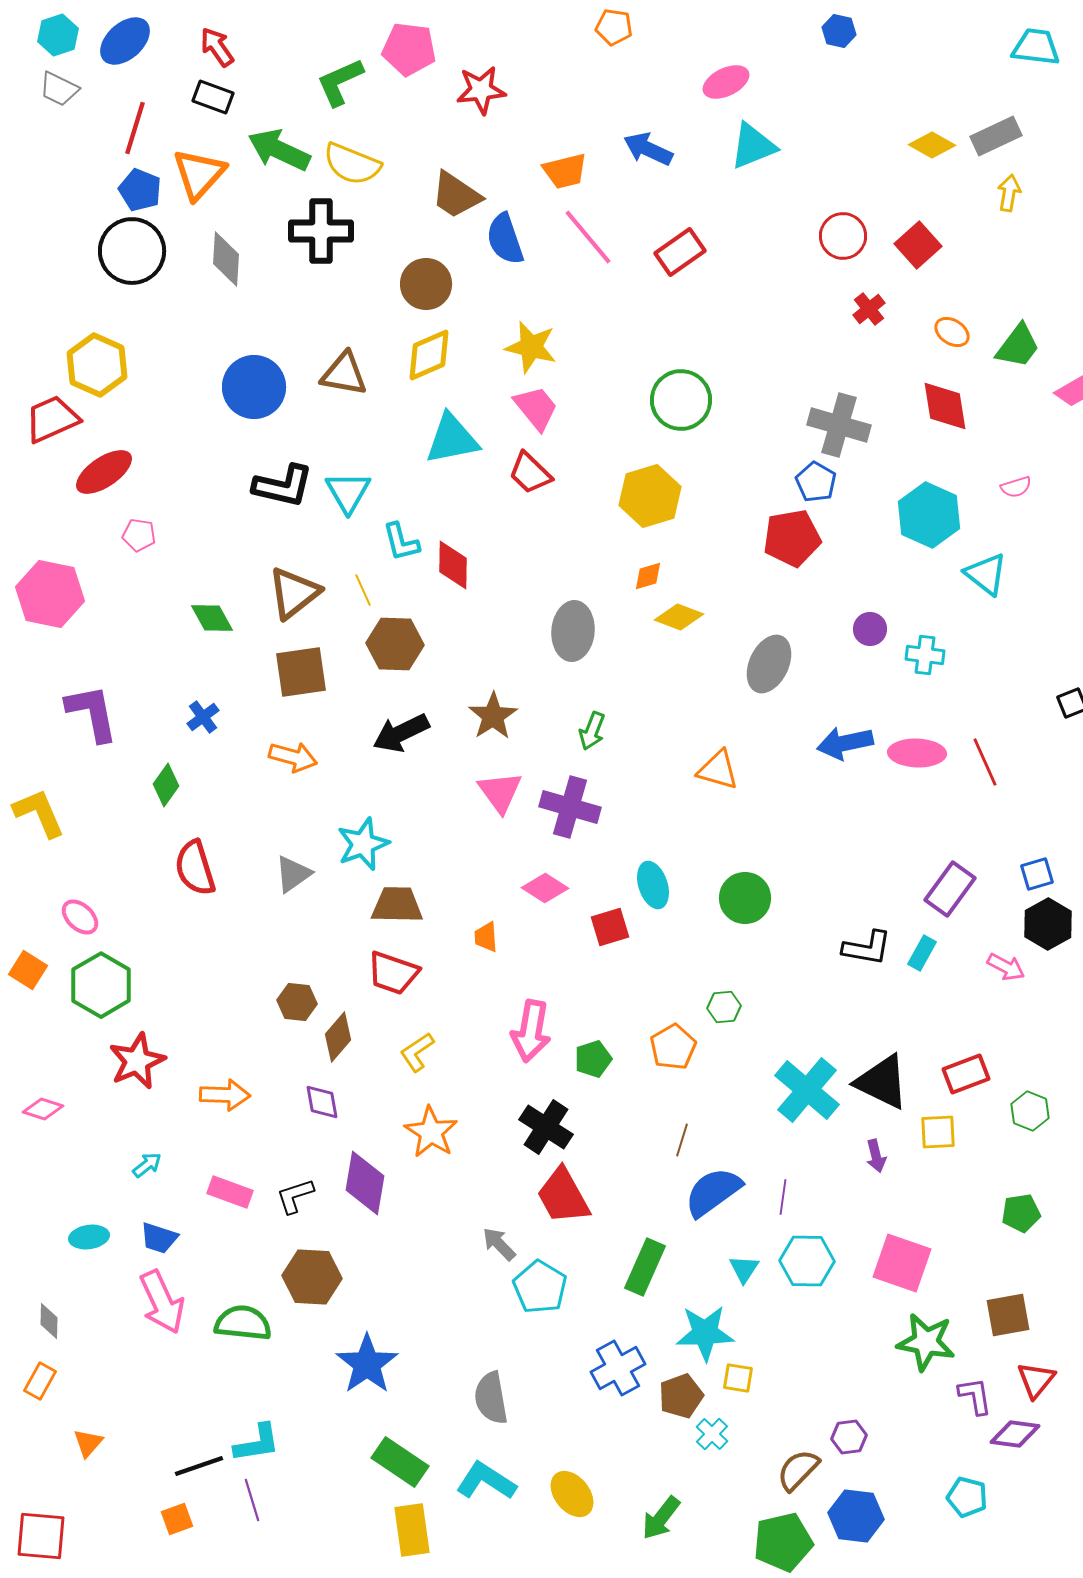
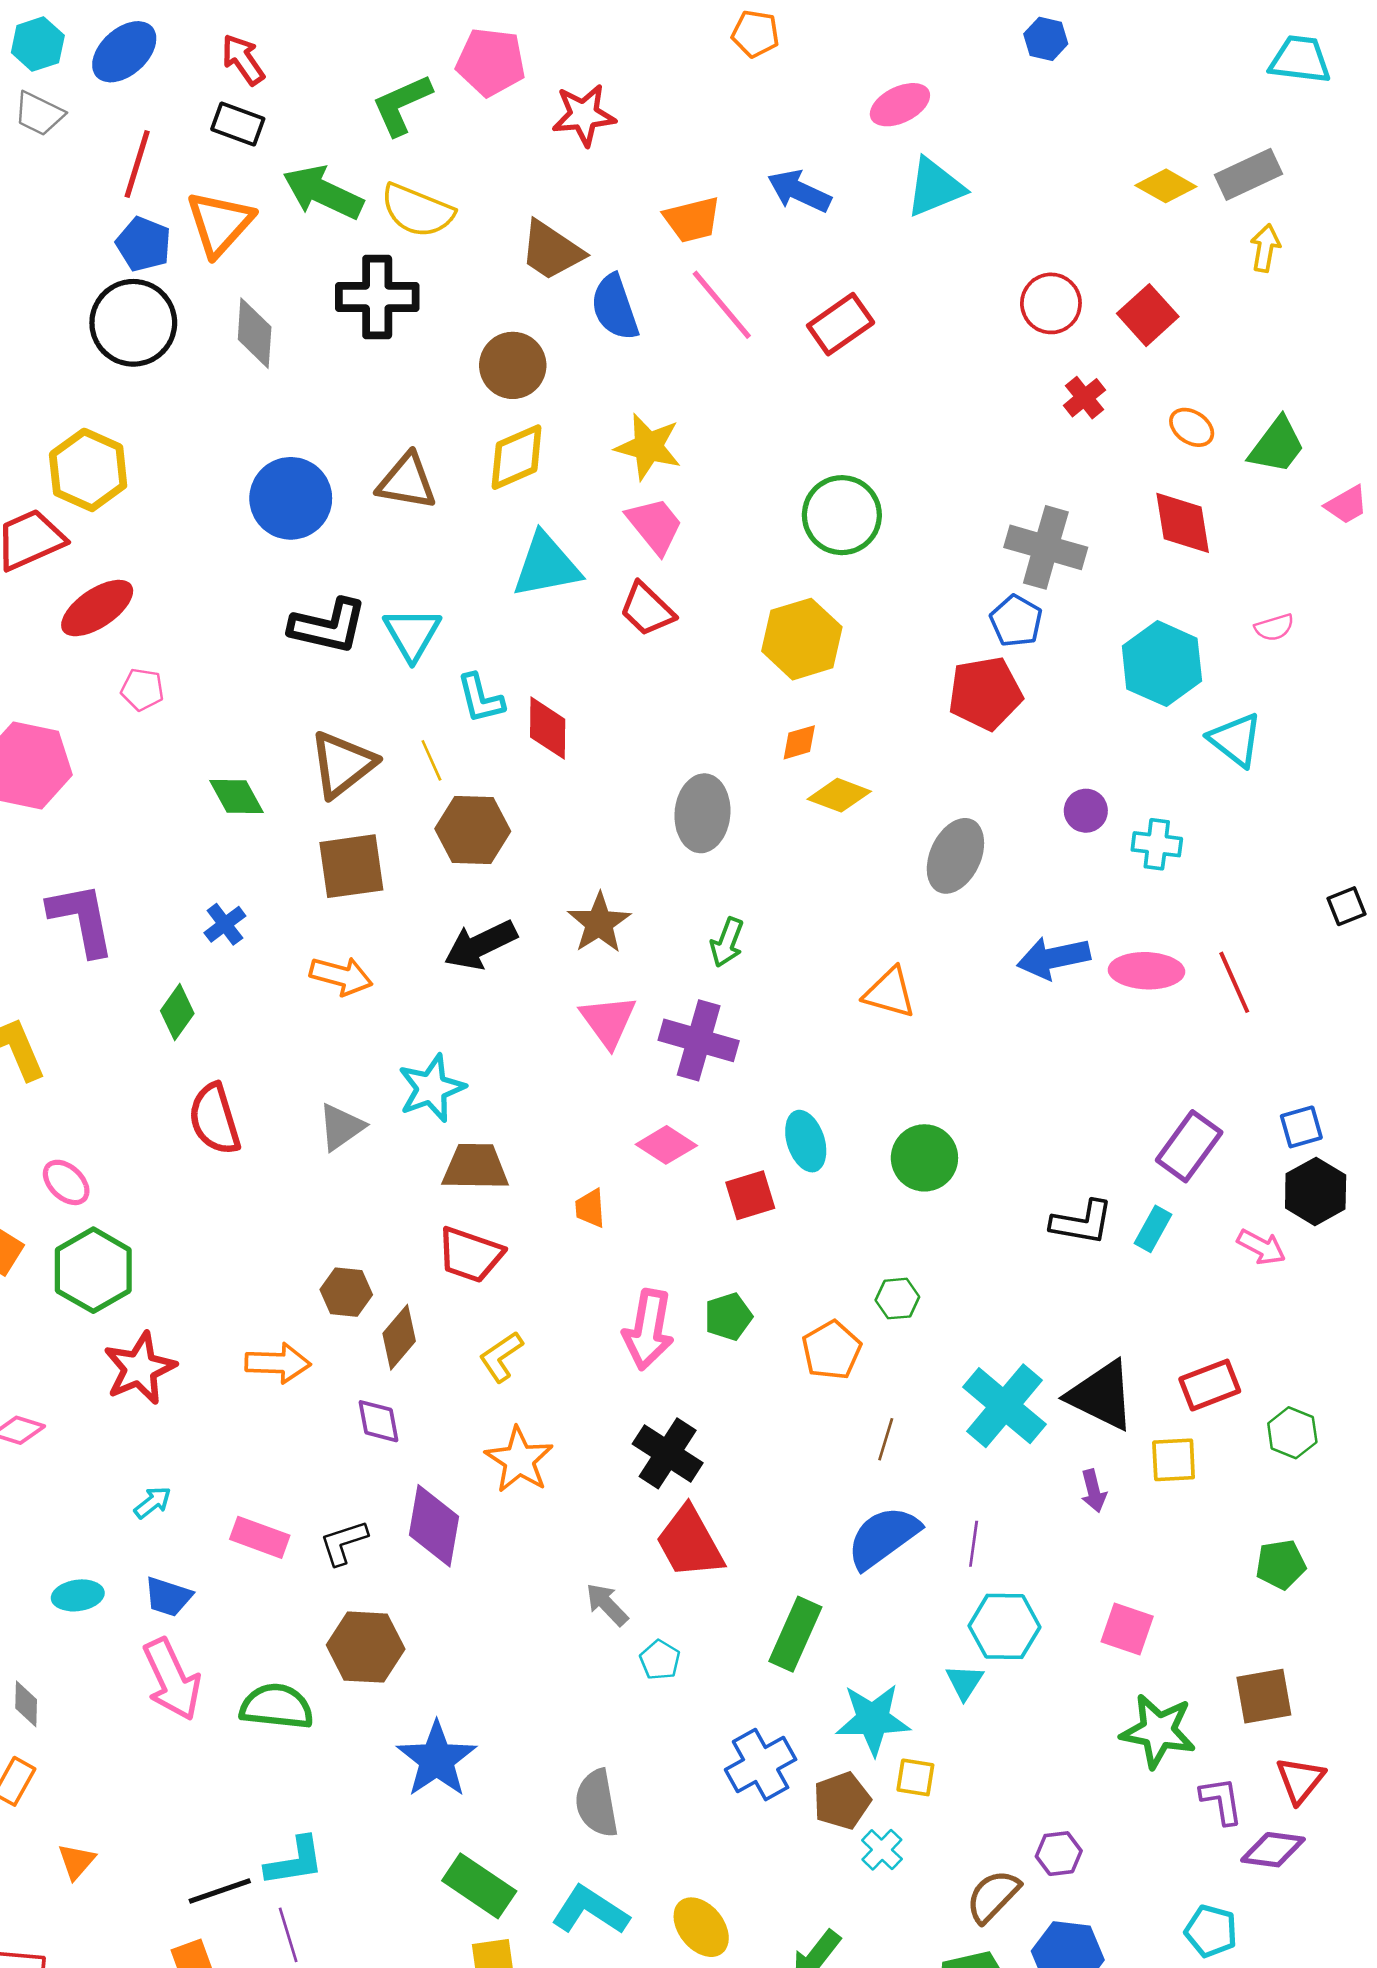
green pentagon: (593, 1059) -> (728, 1317), moved
orange arrow: (225, 1095) -> (278, 1363), moved
brown line: (682, 1140) -> (886, 1439), moved
pink square: (902, 1263) -> (1127, 1629), size x0.7
cyan triangle: (744, 1269) -> (964, 1682), moved
cyan pentagon: (540, 1287) -> (660, 1660), size x0.6

